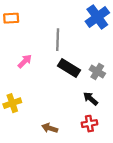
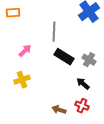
yellow cross: (12, 103) -> (22, 80), moved
red cross: (89, 124) -> (82, 106), turned 32
brown arrow: (50, 128) -> (59, 110), moved

